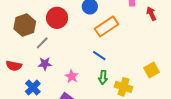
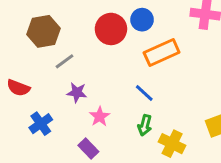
red circle: (57, 18) -> (111, 29), moved
purple star: (45, 64) -> (77, 92), moved

